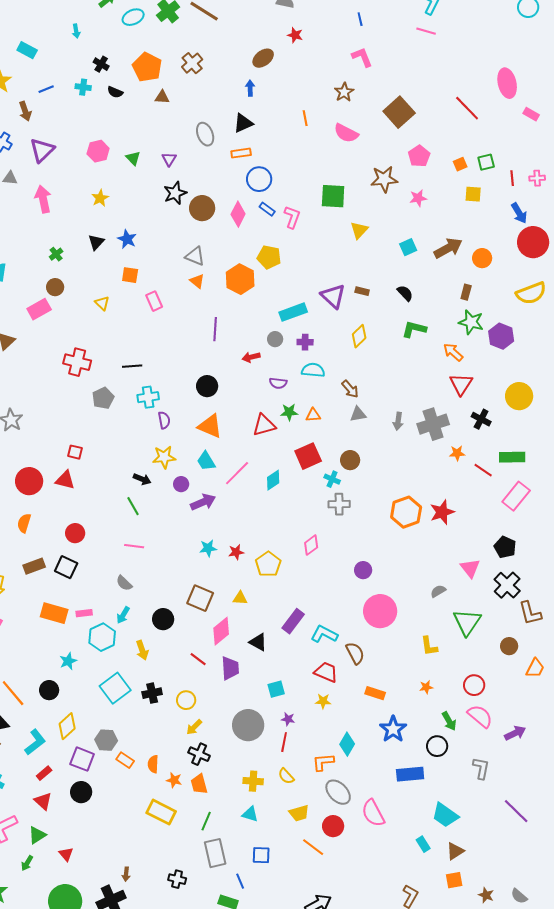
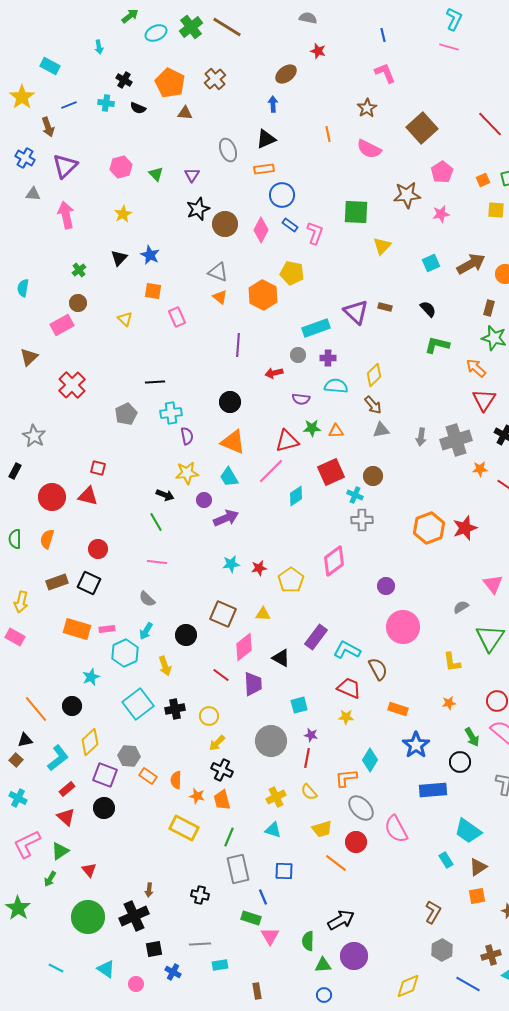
yellow diamond: (359, 336) -> (374, 375), moved
red cross: (77, 362) -> (72, 385), moved, turned 32
pink line: (237, 473) -> (271, 471), moved
pink diamond: (311, 545) -> (334, 561), size x1.4
yellow cross: (253, 781) -> (276, 797), turned -30

